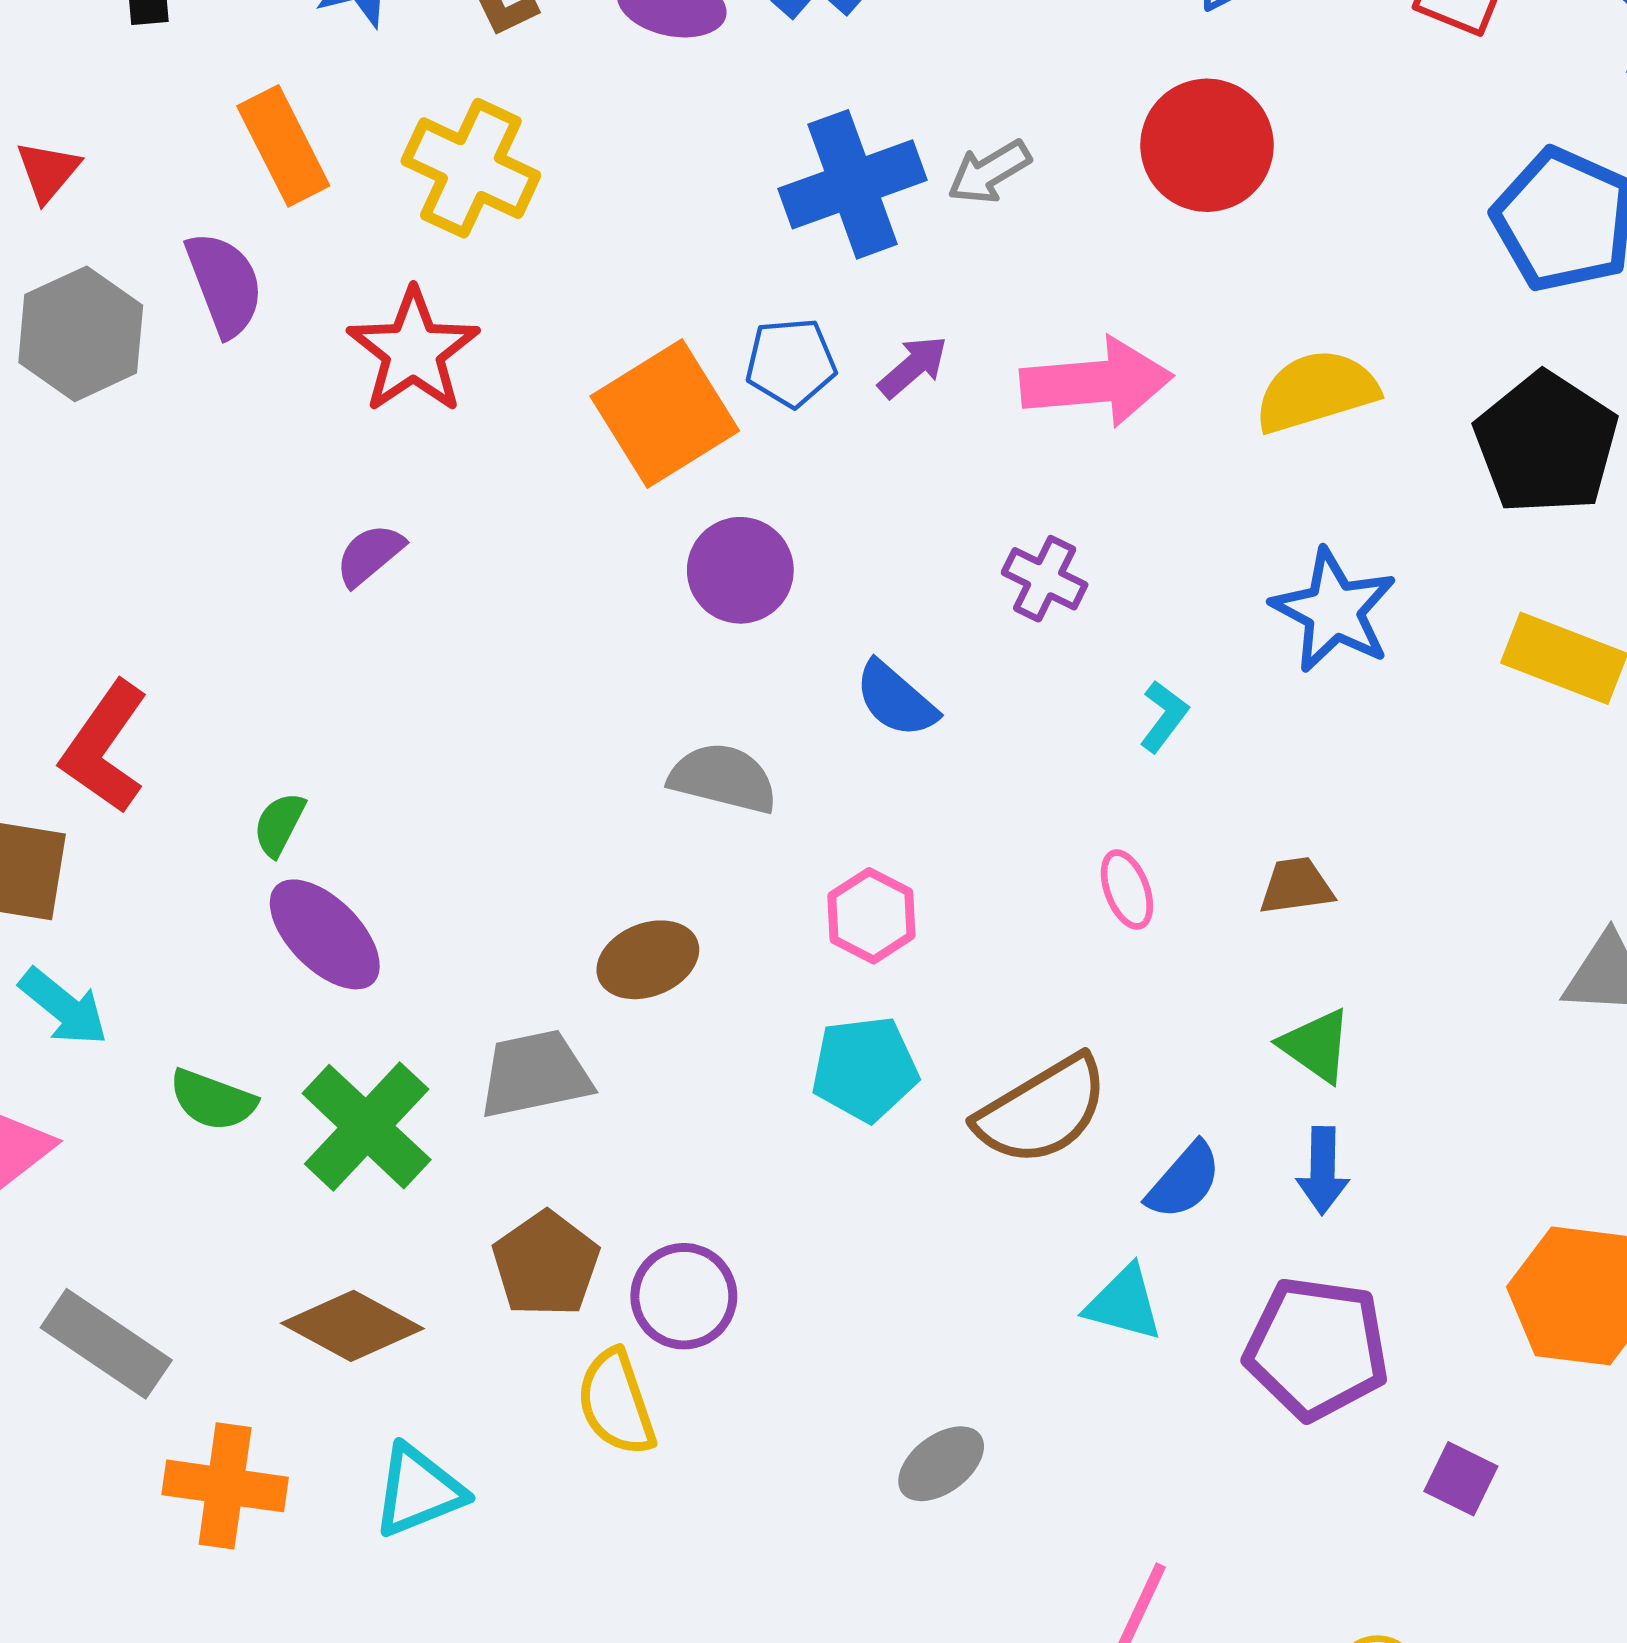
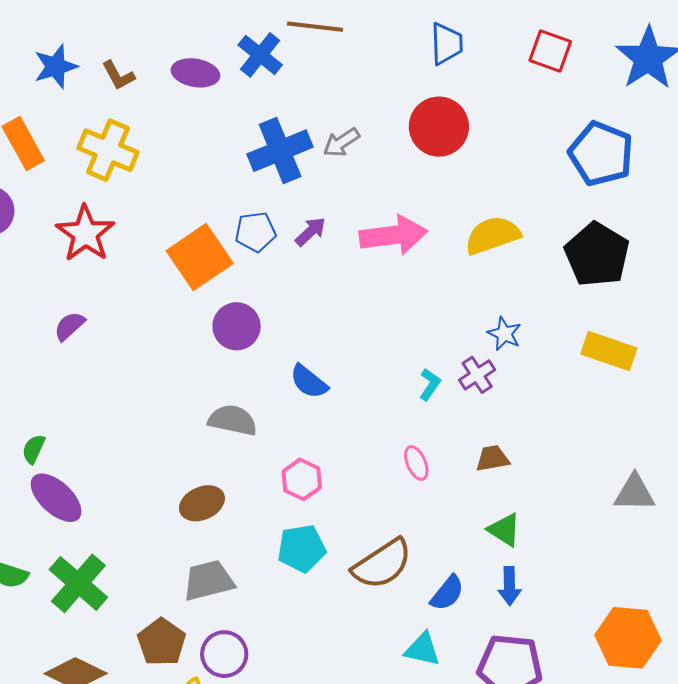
purple cross: (1045, 579) -> (477, 375), moved, turned 33
blue star: (1334, 611) -> (504, 334), size x0.6
gray trapezoid: (535, 1074) -> (209, 581), moved

